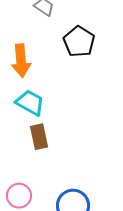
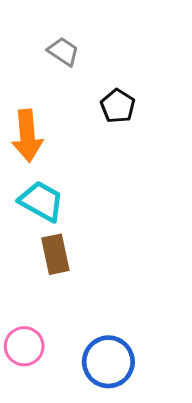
black pentagon: (79, 42) -> (118, 106), size x0.7

